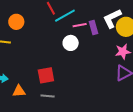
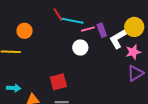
cyan line: (65, 16) -> (73, 21), turned 45
white L-shape: (112, 18) -> (118, 39), moved

